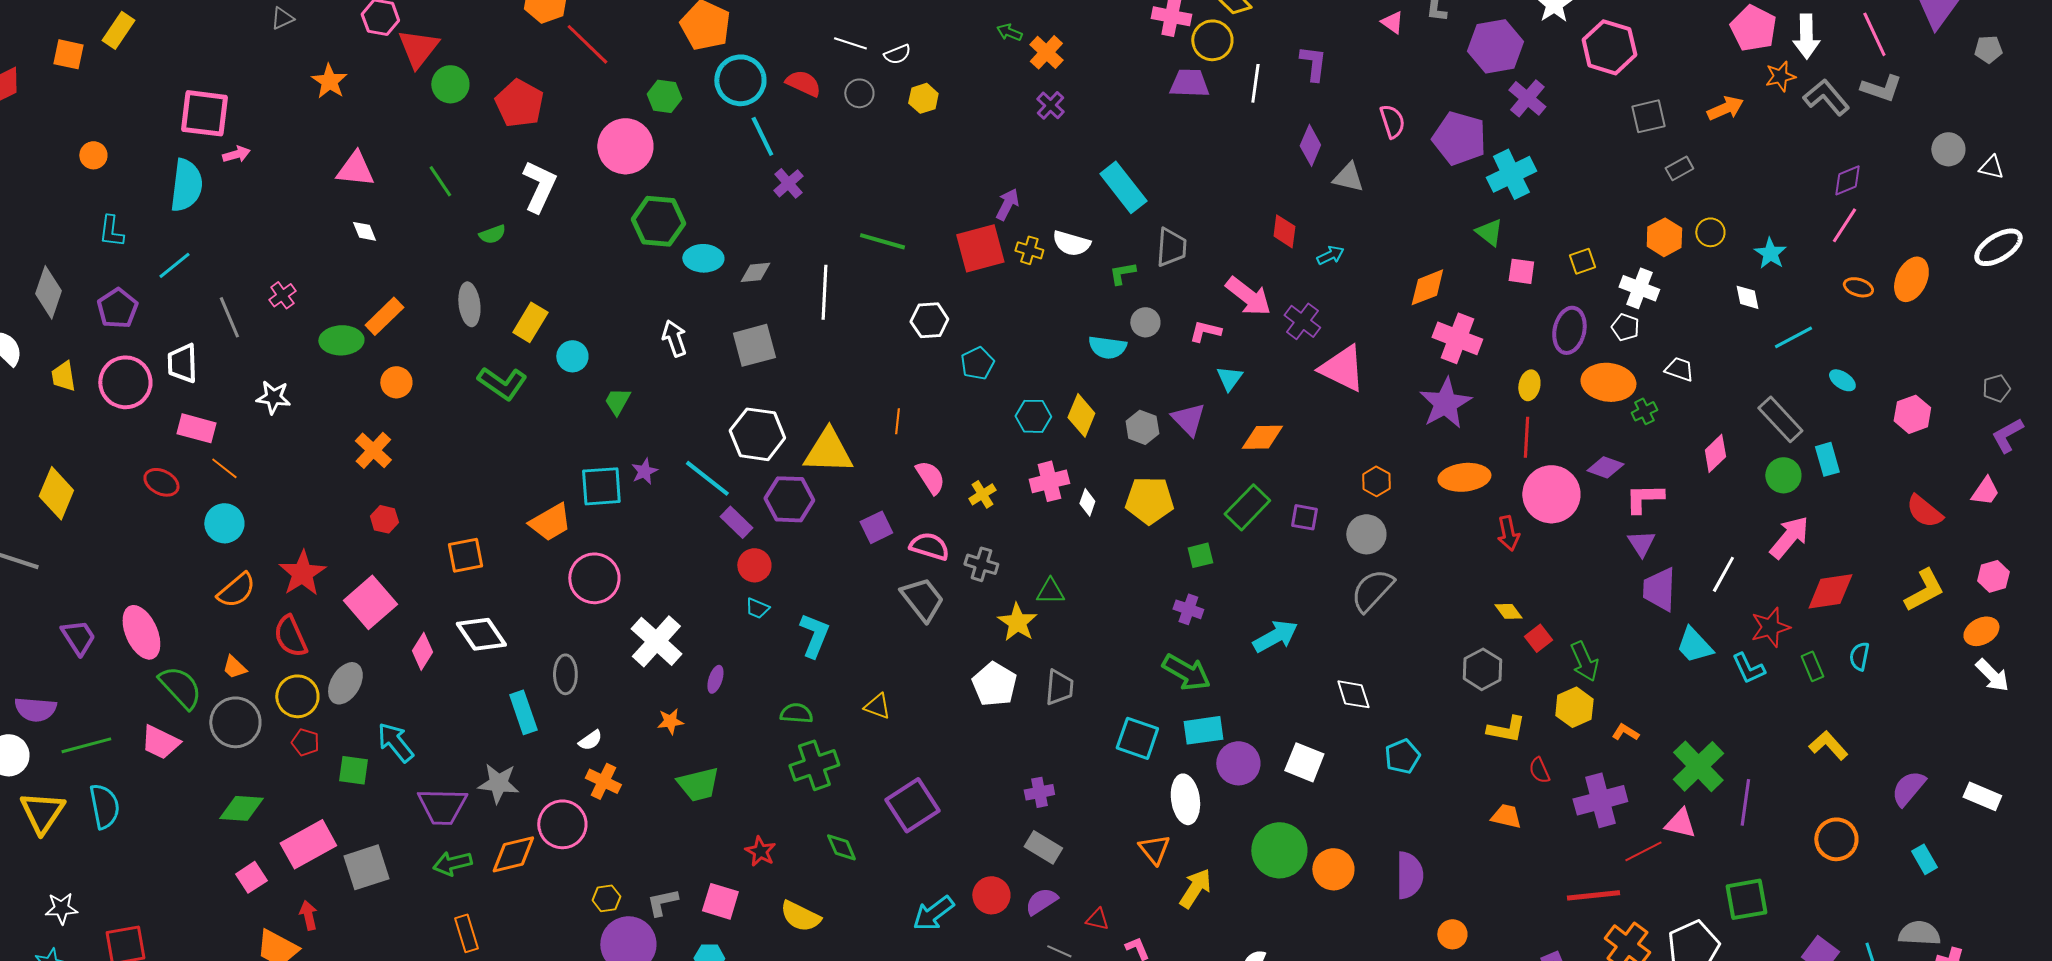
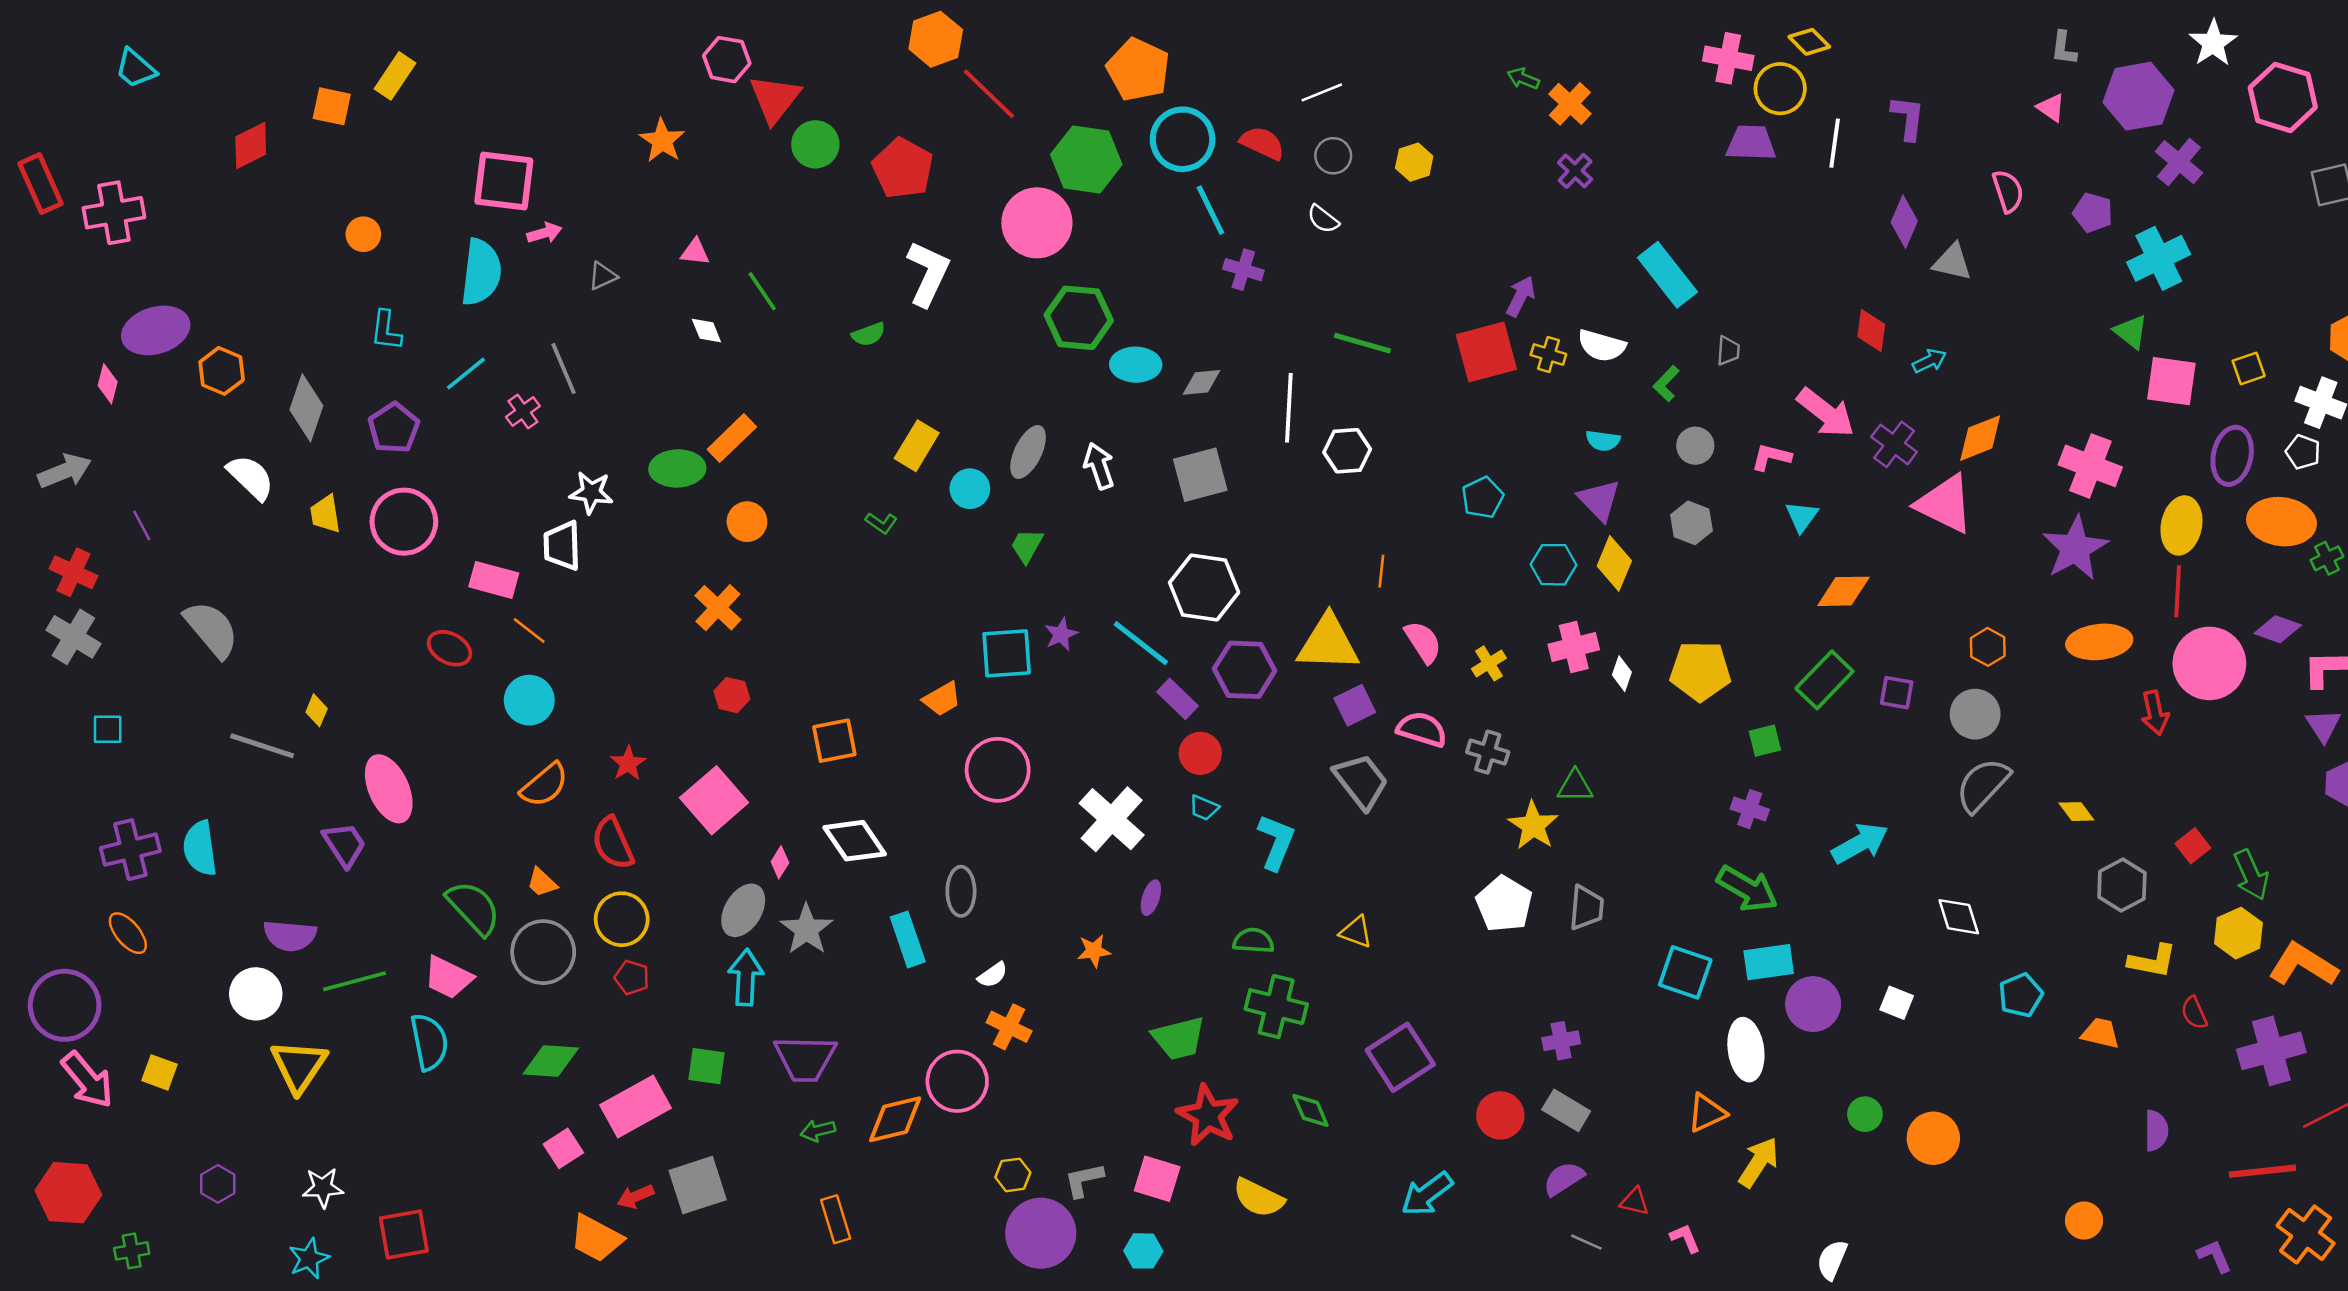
gray triangle: (282, 18) -> (603, 276), moved
pink triangle: (1392, 22) -> (2051, 108), moved
white line: (850, 43) -> (1322, 92), turned -40
white semicircle: (897, 54) -> (1323, 219), moved, turned 60
green hexagon: (664, 96) -> (1086, 160), size x1.6
purple pentagon: (1459, 138) -> (2093, 213), size x0.6
pink triangle: (355, 169) -> (695, 252), size x0.6
green line: (440, 181) -> (762, 291), moved
purple cross: (788, 183) -> (1243, 270), turned -32
gray trapezoid: (1171, 247) -> (1728, 351), size x0.6
pink square: (1521, 271) -> (2171, 381), size x1.5
green L-shape: (1122, 273) -> (1666, 384), turned -36
orange diamond: (1427, 287) -> (1980, 438), moved
pink cross: (282, 295) -> (523, 411), moved
gray ellipse: (469, 304) -> (1028, 452), moved, turned 33
gray line: (229, 317) -> (563, 368), moved
white hexagon: (929, 320) -> (1347, 451), moved
cyan semicircle: (1107, 347) -> (1603, 441), moved, size x0.7
white trapezoid: (182, 363) -> (562, 546), moved
green L-shape: (502, 383) -> (881, 523), size x0.5
yellow ellipse: (1529, 385) -> (2181, 525), size x1.5
white star: (273, 397) -> (591, 493), moved
purple triangle: (1188, 419) -> (1599, 500), moved
gray hexagon: (1142, 427) -> (1692, 523), moved
yellow triangle: (828, 451) -> (1328, 643), moved
yellow diamond: (56, 493) -> (317, 710), moved, size x0.5
orange trapezoid: (550, 522) -> (942, 699), size x0.7
red star: (302, 573) -> (628, 763), size x0.6
gray trapezoid: (922, 599) -> (1361, 781), moved
yellow diamond: (1508, 611) -> (2076, 812), moved
pink ellipse: (141, 632) -> (389, 789), moved
white cross: (656, 641) -> (1112, 819), moved
pink diamond: (422, 651) -> (780, 862), size x0.7
gray ellipse: (345, 683) -> (743, 910), moved
orange L-shape: (1625, 732) -> (2303, 965), size x2.0
cyan arrow: (395, 742) -> (746, 977), turned 42
white square: (1304, 762) -> (1897, 1003), size x0.7
green cross: (814, 765) -> (1276, 1007), turned 33
green square: (353, 770) -> (706, 1066), moved
gray star: (498, 783) -> (807, 929), moved, turned 30
green trapezoid: (698, 784) -> (1179, 1038), moved
cyan semicircle: (104, 806) -> (429, 1042), moved
orange trapezoid: (1506, 816) -> (2100, 1033), moved
orange triangle: (1154, 849) -> (1707, 1113), turned 44
green circle: (1279, 850) -> (1865, 1114), size x0.5
red star: (760, 851) -> (1208, 1115), size x1.6
green arrow: (452, 863) -> (818, 1131), size x0.7
gray square: (366, 867) -> (698, 1185), moved
purple semicircle: (1409, 875) -> (2156, 1131), moved, size x0.7
red circle: (991, 895) -> (1500, 1115), moved
red arrow: (308, 915) -> (636, 1196), turned -100

